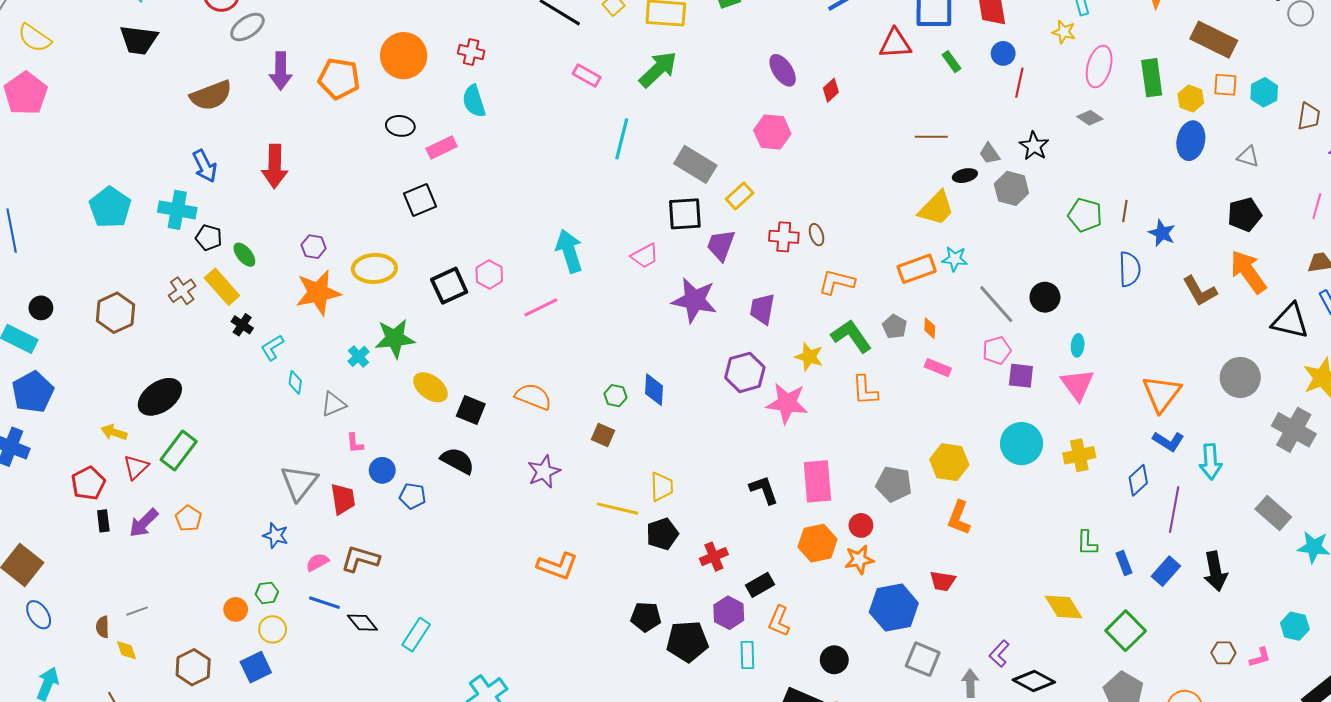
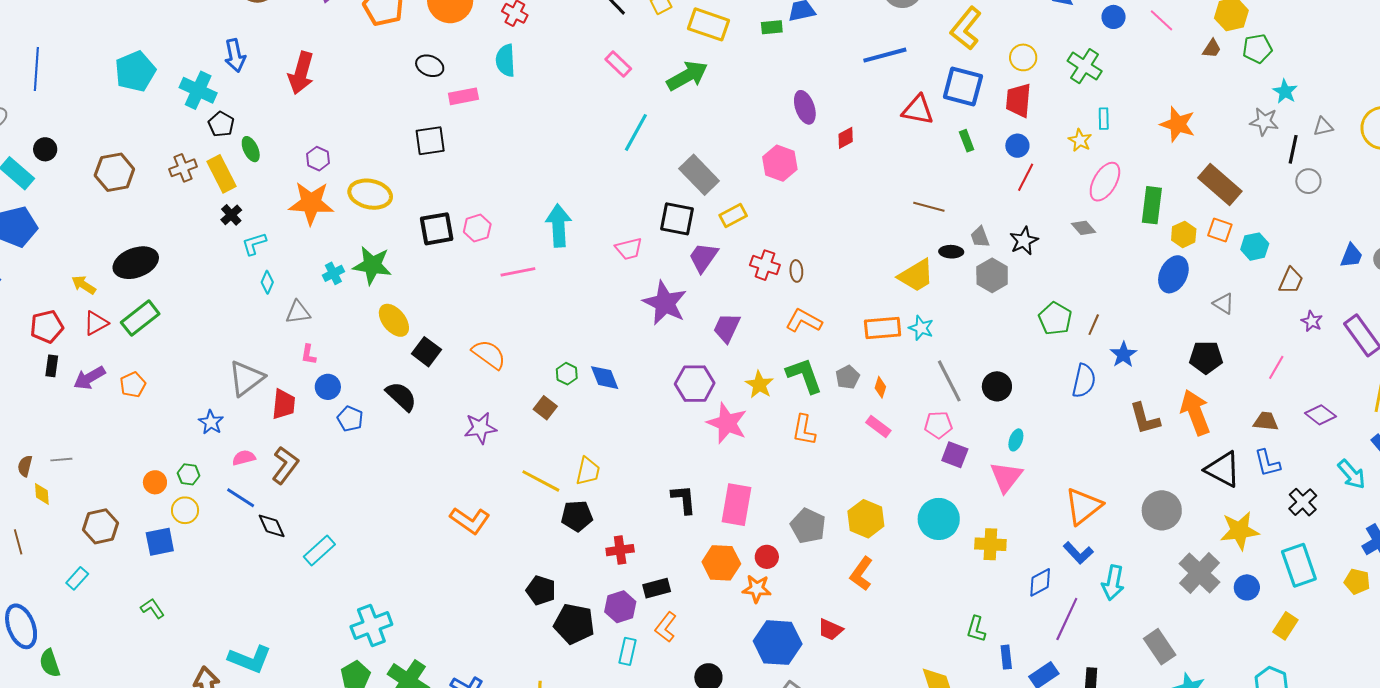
blue diamond: (654, 390) -> (605, 378), turned -40
brown L-shape: (360, 559) -> (285, 465), turned 96

